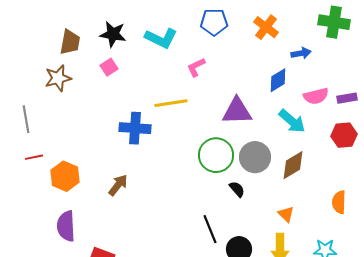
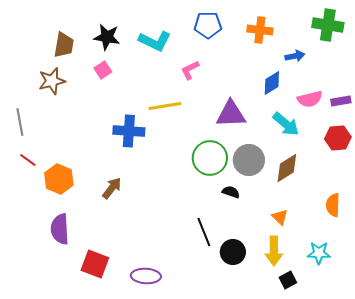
orange cross: (266, 27) -> (260, 30), turned -30
red line: (34, 157) -> (28, 160), turned 48
black semicircle: (237, 189) -> (231, 192), turned -30

